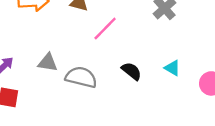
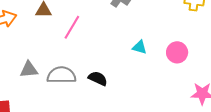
black semicircle: (132, 71) -> (98, 78), moved

